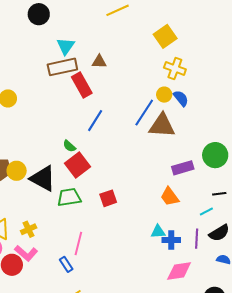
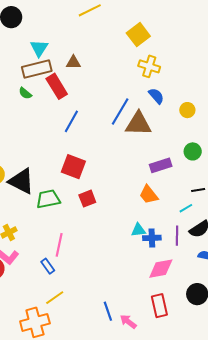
yellow circle: (164, 95) -> (187, 110), moved
green semicircle: (69, 146) -> (25, 93), moved
green circle: (215, 155) -> (193, 151), size x0.7
red square: (77, 165) -> (73, 167), moved, turned -30

